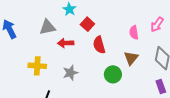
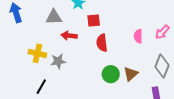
red square: (87, 24) -> (94, 21), turned 32
brown triangle: (131, 58) -> (131, 74), moved
gray star: (70, 73) -> (58, 61), moved

